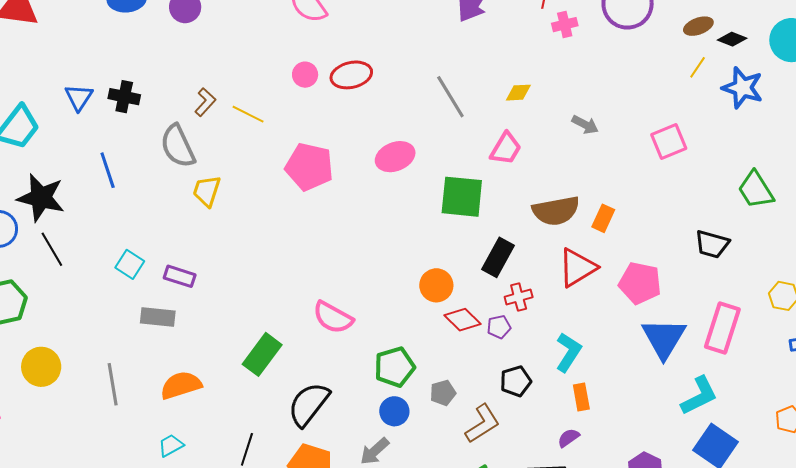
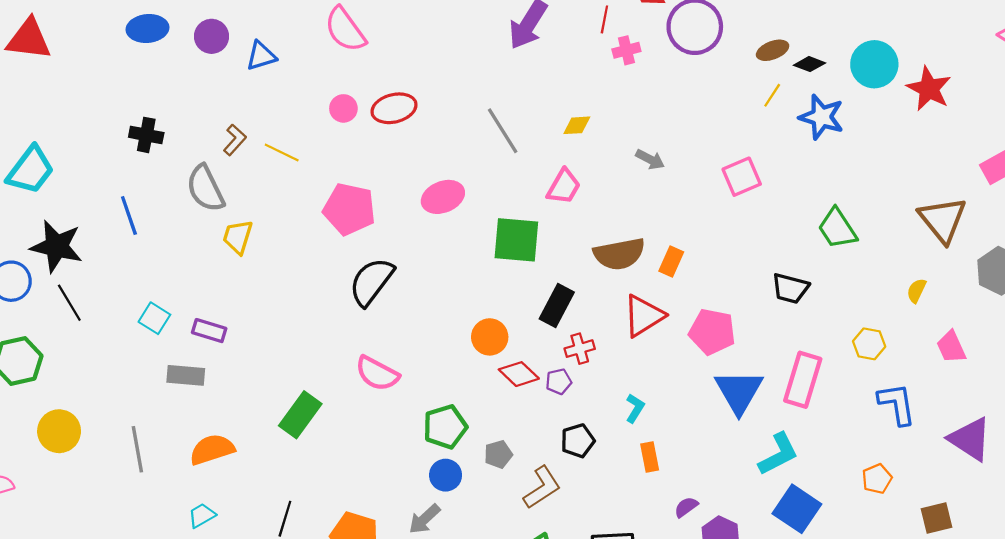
blue triangle: (79, 97) -> (261, 56), moved, turned 40
cyan L-shape: (568, 352) -> (635, 408), size x0.7
black semicircle: (309, 404) -> (371, 282), moved
purple semicircle: (568, 438) -> (686, 507), moved

